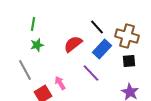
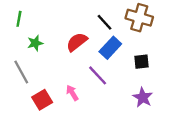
green line: (33, 24) -> (19, 19), moved
brown cross: (127, 36) -> (139, 18), moved
pink arrow: (60, 83) -> (72, 93), moved

